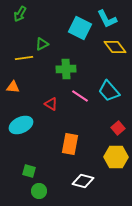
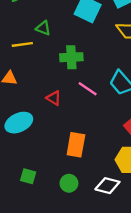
green triangle: (42, 44) -> (43, 28), turned 48
white diamond: (83, 181) -> (107, 186), moved
green circle: (39, 191) -> (69, 183), moved

